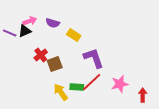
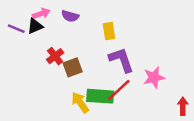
yellow rectangle: (74, 35) -> (109, 31), moved, turned 48
pink star: (120, 84) -> (154, 77), moved
green rectangle: (77, 87) -> (100, 96), size x1.5

